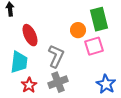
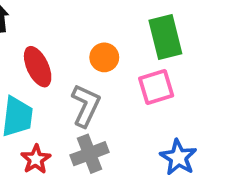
orange circle: (78, 30) -> (104, 57), moved

